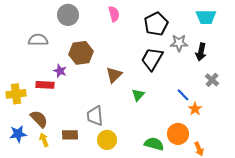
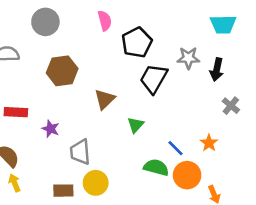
black pentagon: (156, 24) -> (137, 42), moved
purple star: (60, 71) -> (51, 129), moved
blue line: (183, 95) -> (175, 148), moved
brown rectangle: (70, 135) -> (63, 191), moved
green semicircle: (154, 144) -> (156, 167), moved

